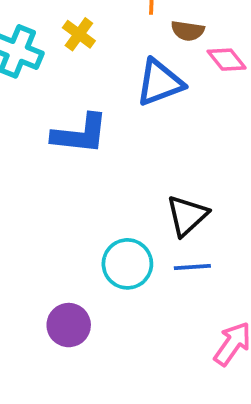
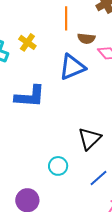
cyan circle: (127, 264) -> (58, 166), size x0.7
blue line: (192, 267) -> (98, 178), moved, turned -36

